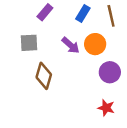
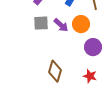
gray square: (29, 43) -> (41, 23), moved
brown diamond: (44, 76) -> (55, 71), moved

